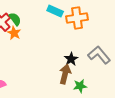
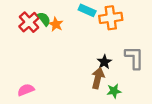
orange star: (14, 33) -> (56, 24), moved
gray L-shape: (99, 55) -> (134, 58), turned 40

